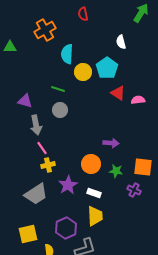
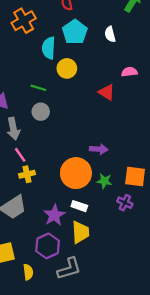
cyan pentagon: (107, 68) -> (75, 32), moved
pink semicircle: (138, 100) -> (129, 72), moved
orange circle: (91, 164) -> (76, 173), size x1.4
purple star: (68, 185) -> (54, 215), moved

